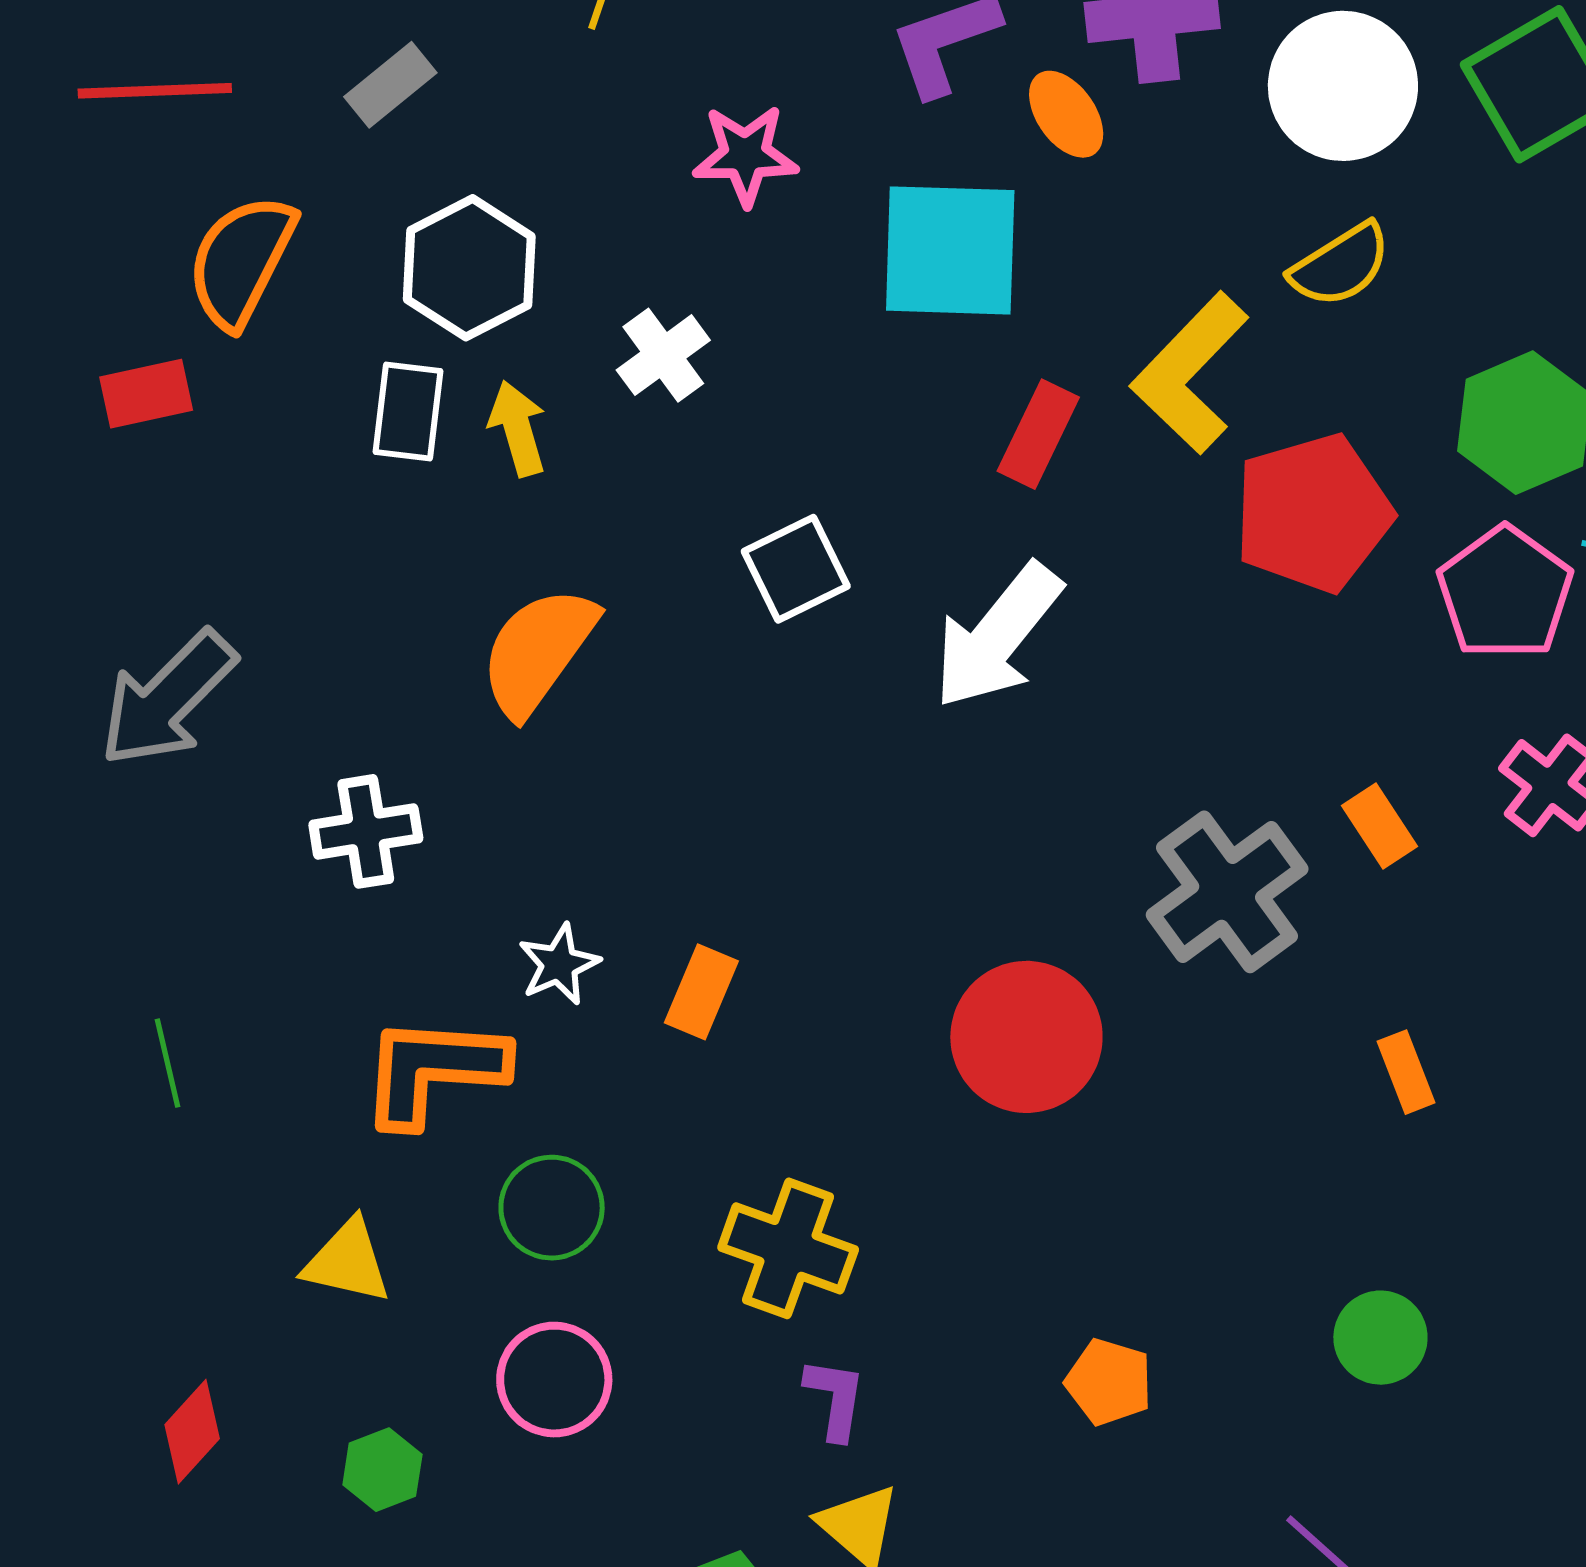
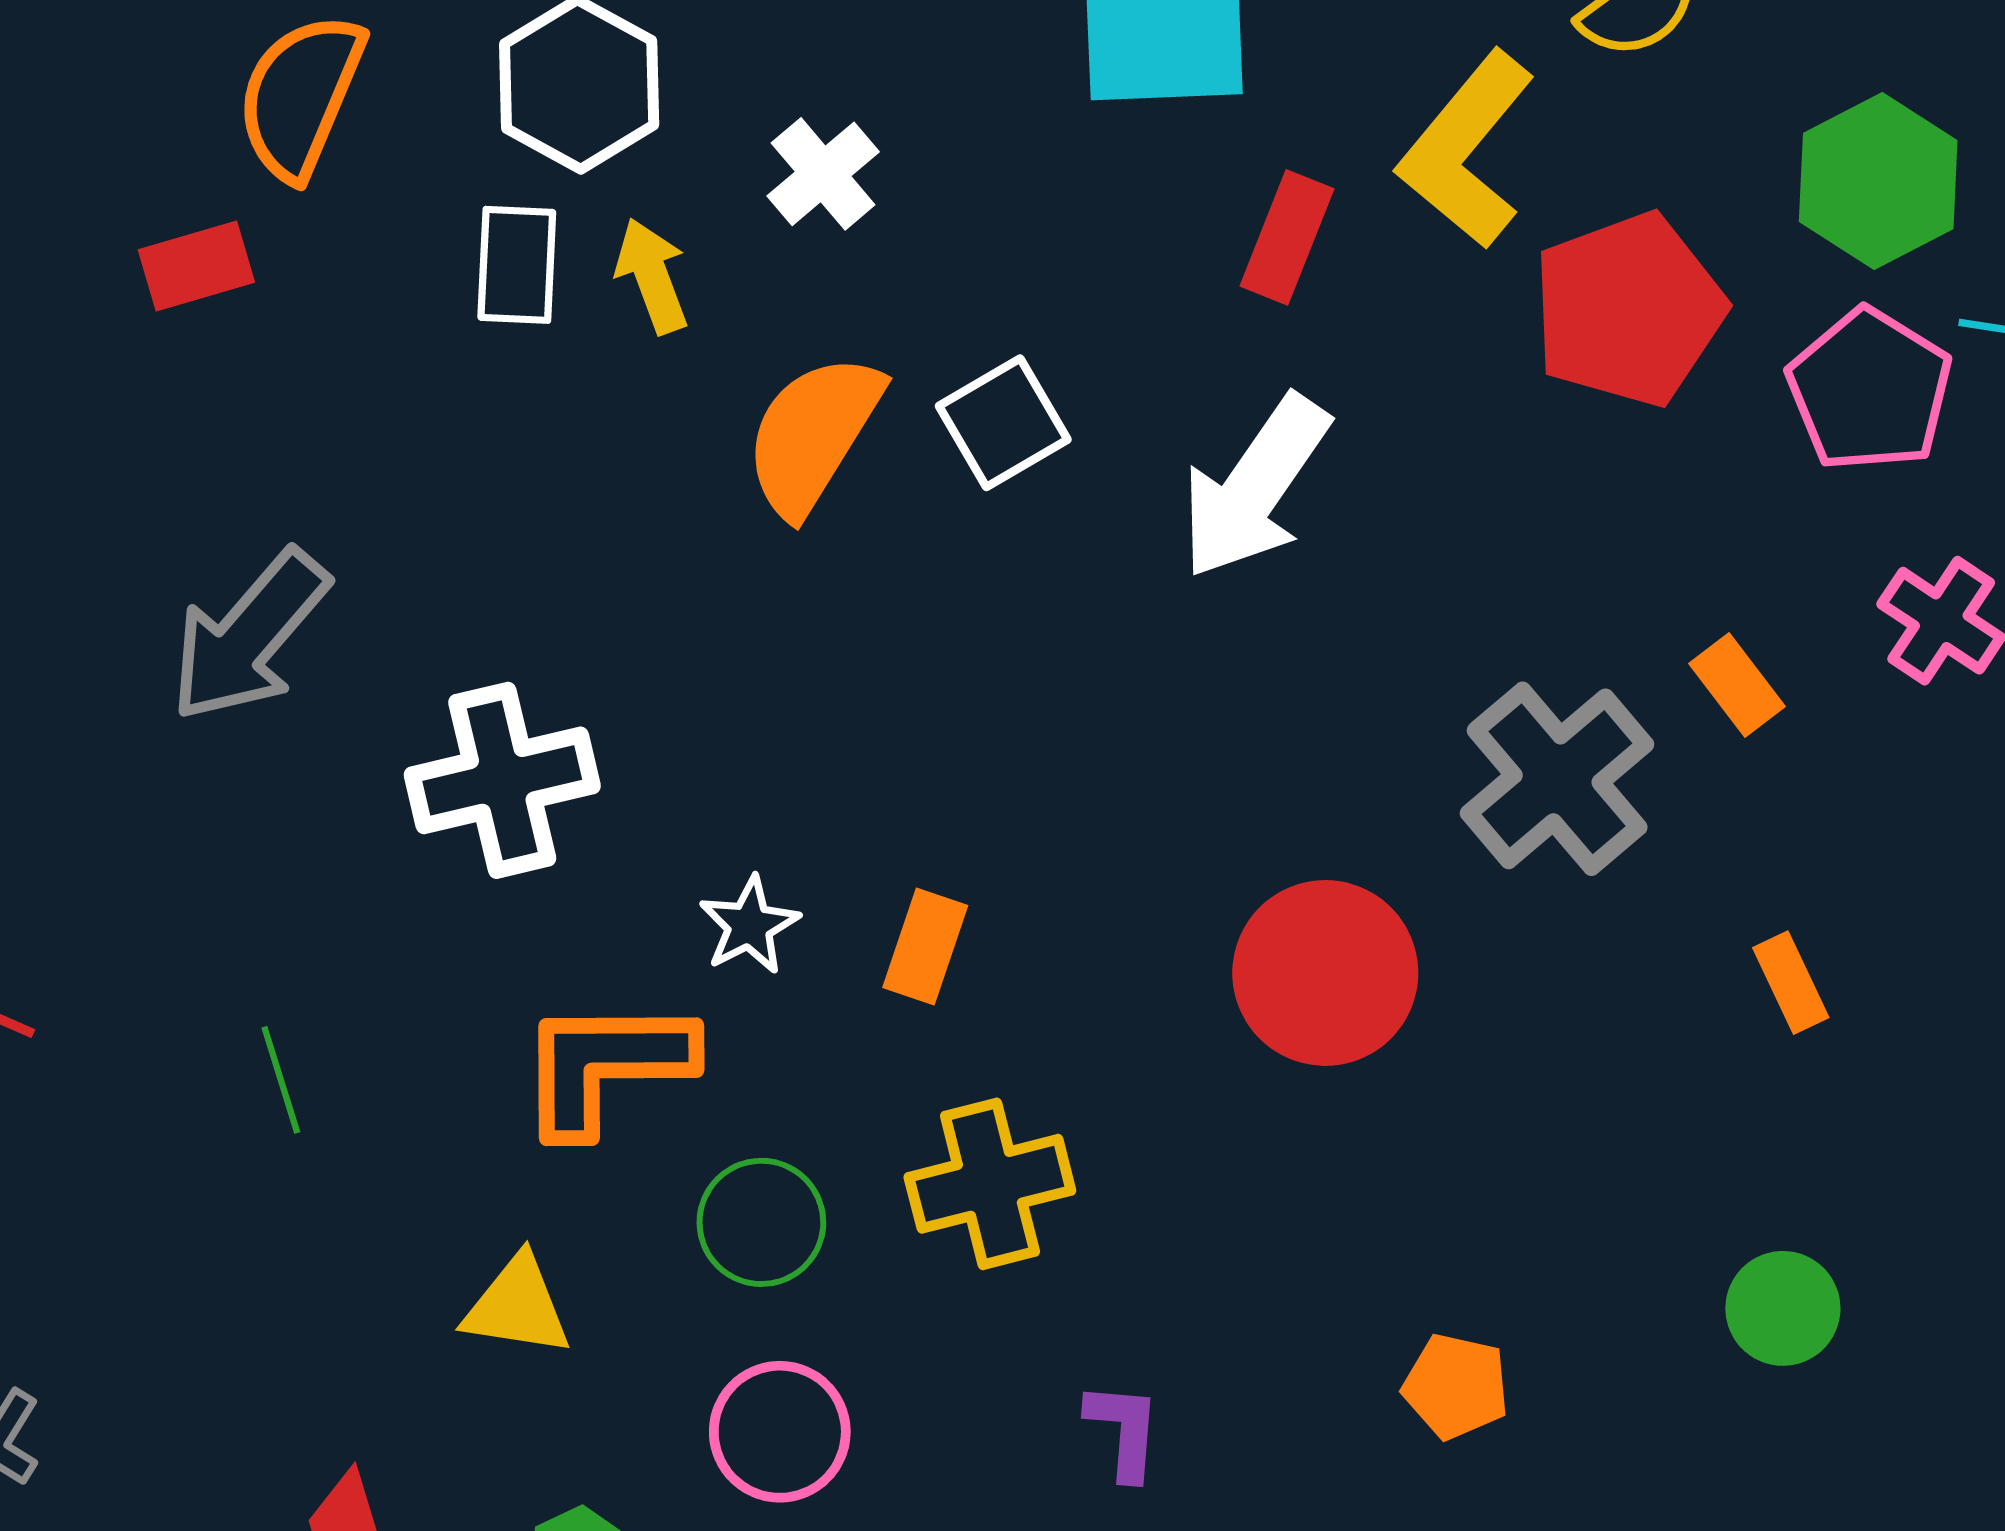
orange semicircle: (538, 651) -> (813, 434), moved
white cross: (366, 831) -> (502, 780), size x1.4
yellow cross: (788, 1248) -> (990, 1184), moved, turned -30

